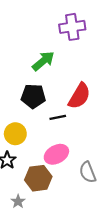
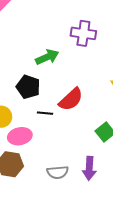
pink ellipse: (56, 154) -> (20, 136), moved
gray semicircle: (88, 172) -> (58, 172), turned -90

